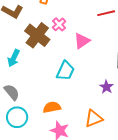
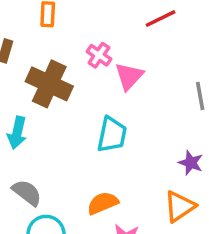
pink cross: (59, 24) -> (99, 55), moved
purple star: (106, 87) -> (191, 163), moved

